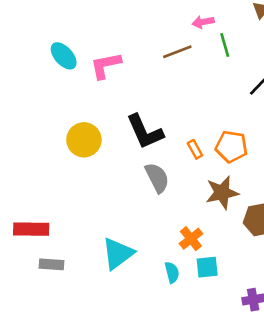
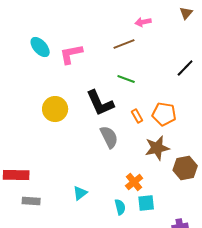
green line: (225, 45) -> (126, 79), moved, turned -54
cyan triangle: (118, 254) -> (80, 193), size x0.6

